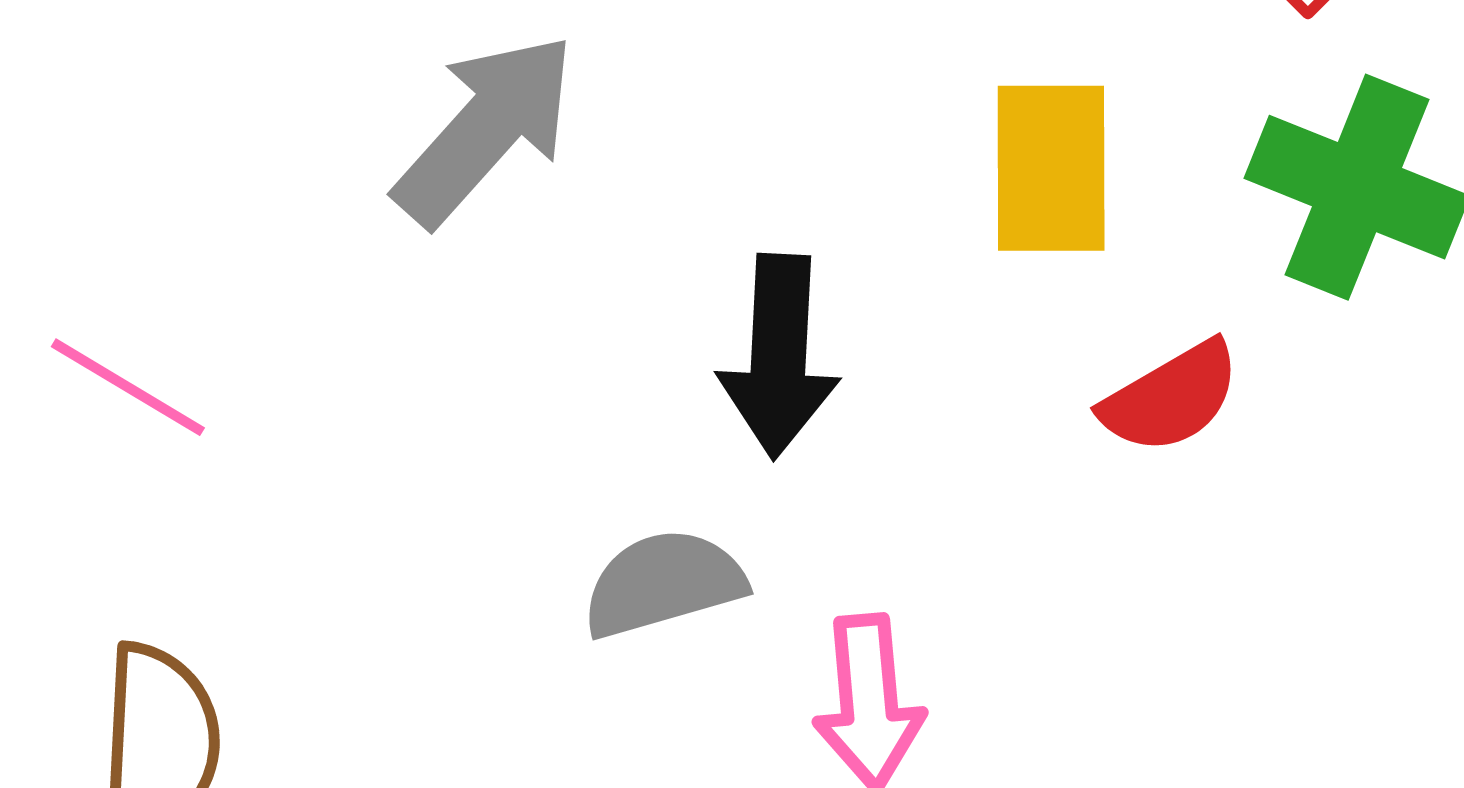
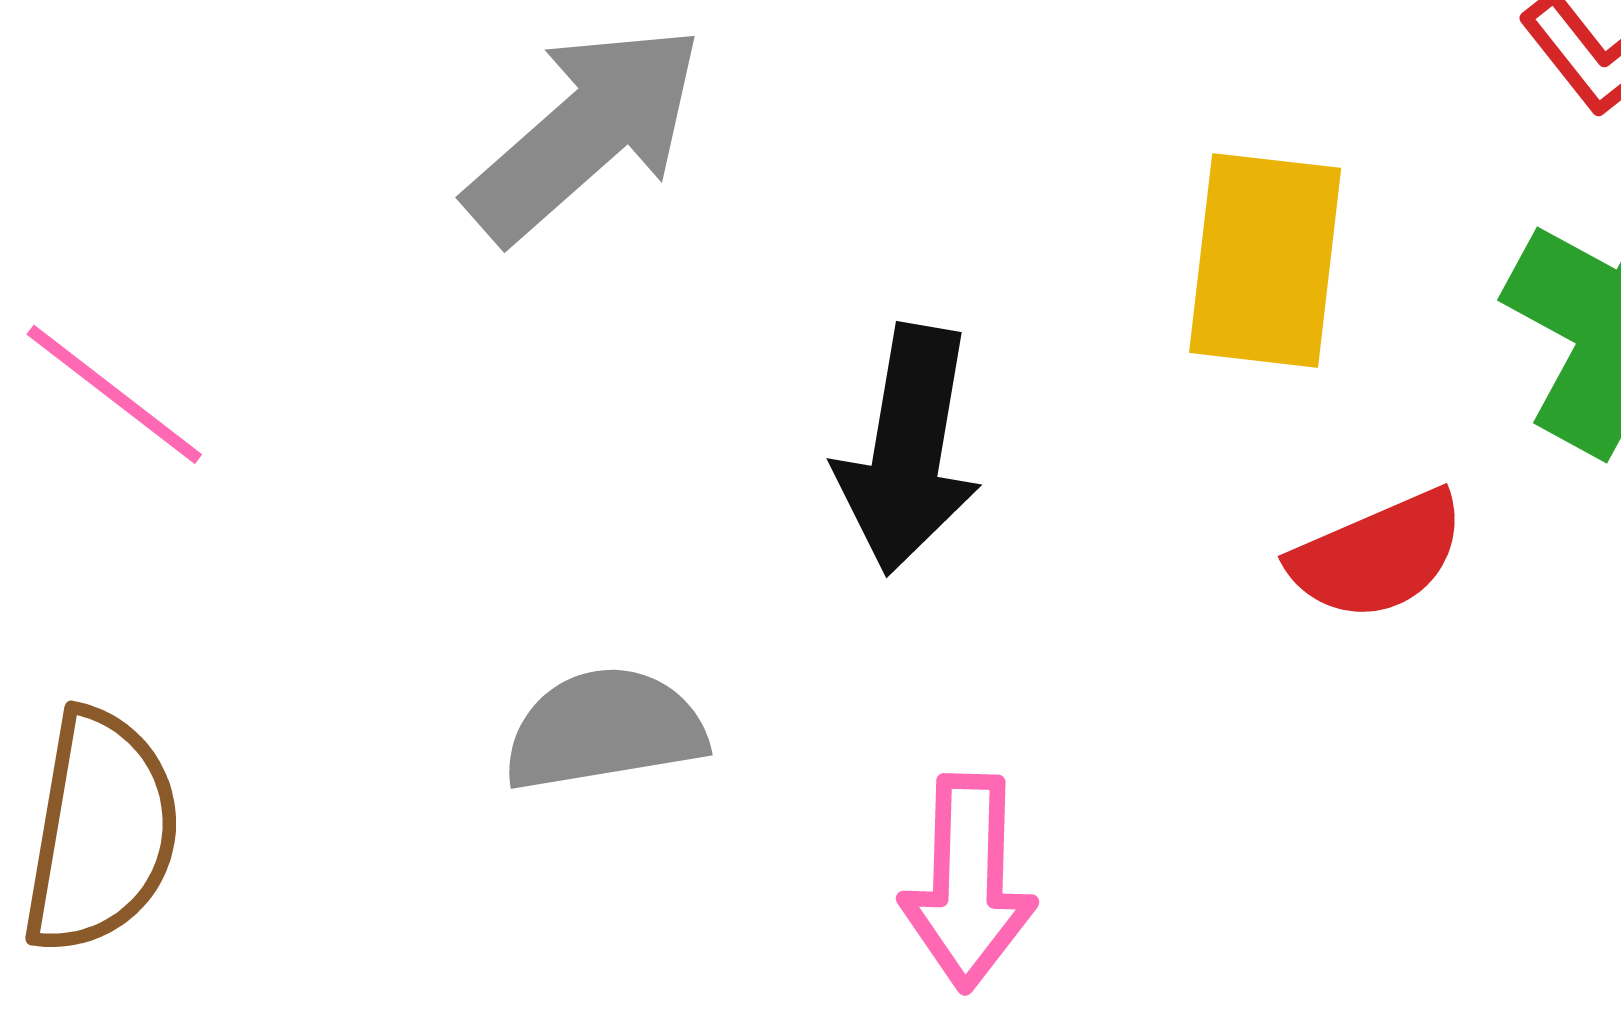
gray semicircle: (663, 583) -> (605, 729), moved

